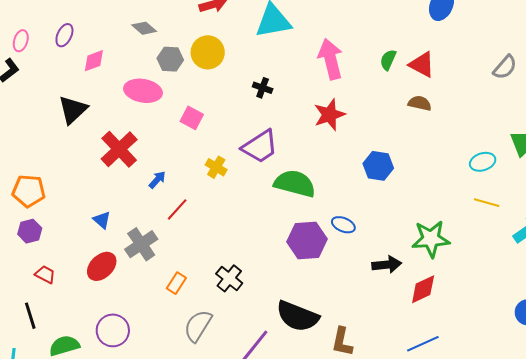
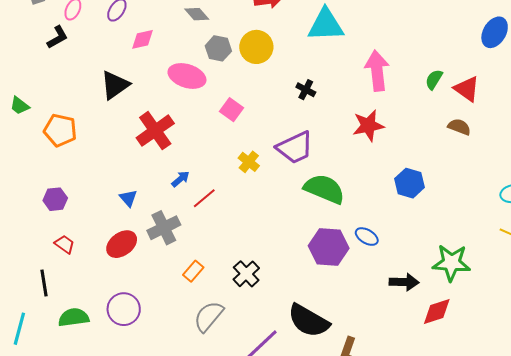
blue arrow: (157, 180) -> (181, 179), moved
orange pentagon: (29, 191) -> (60, 130), moved

